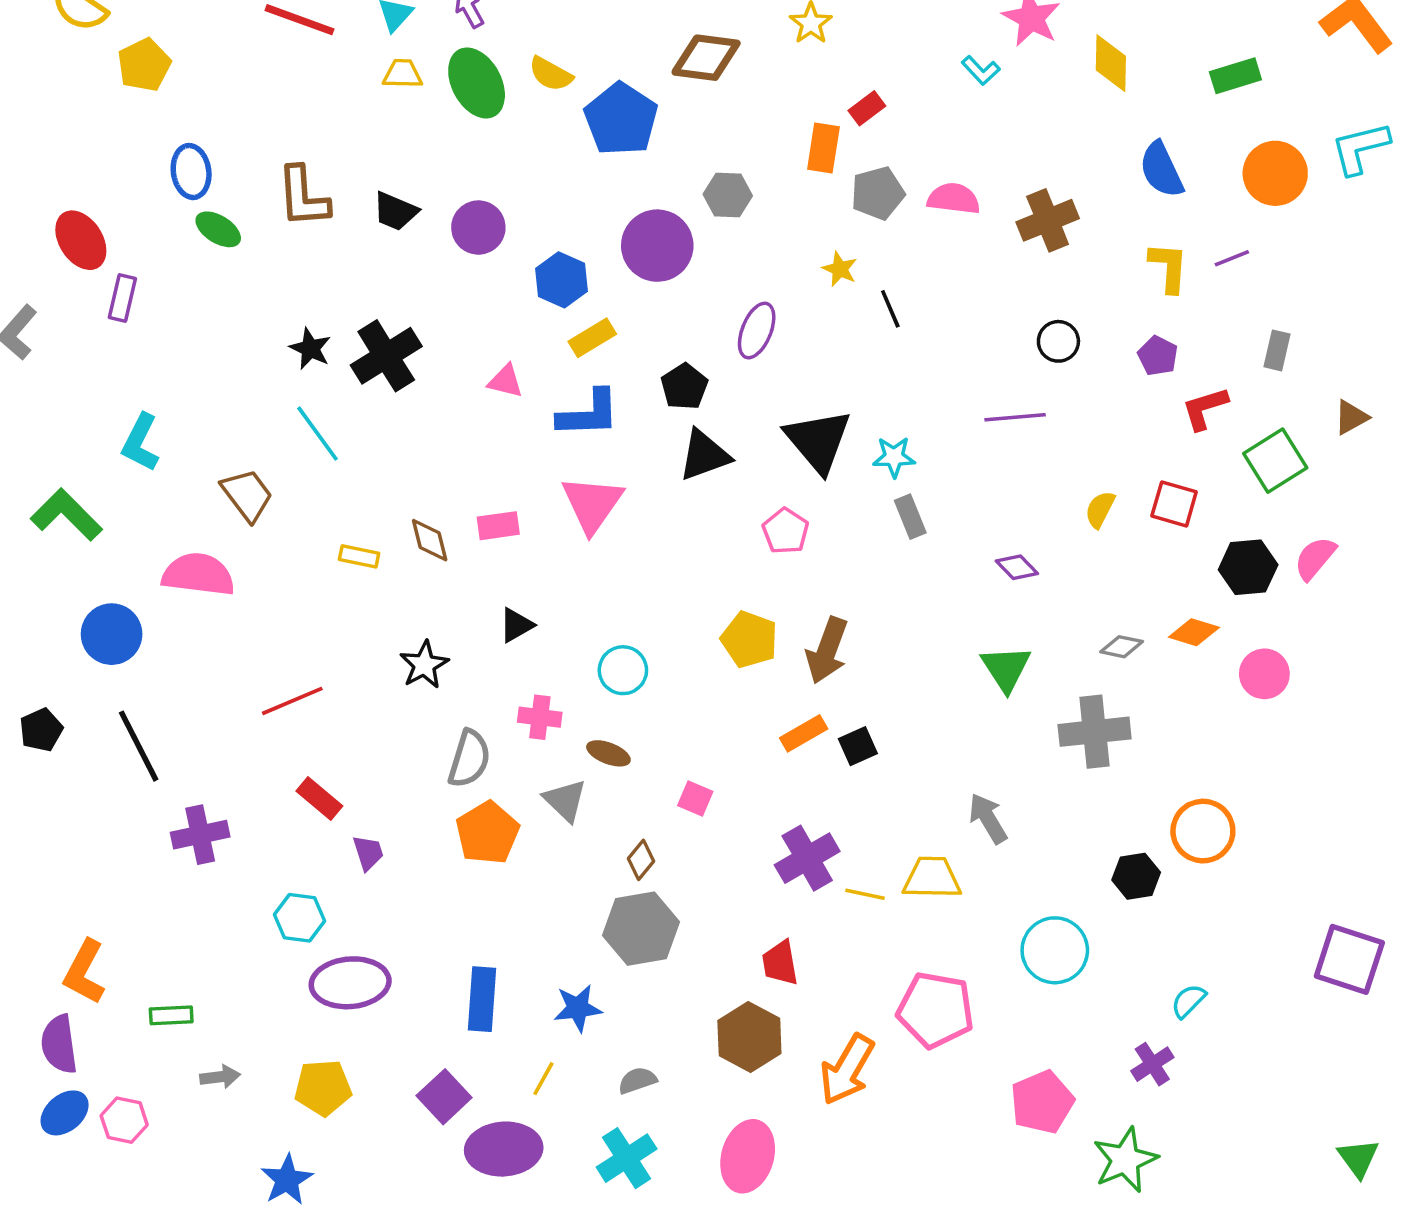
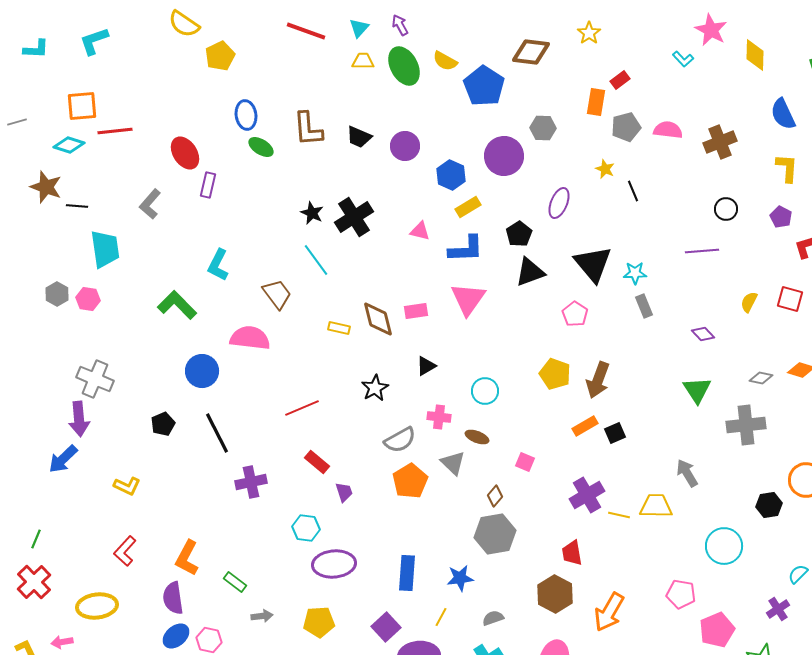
brown diamond: (430, 540) -> (378, 319), size x1.4
gray semicircle: (469, 759) -> (400, 440), turned 44
pink pentagon: (936, 1010) -> (681, 594), moved, size x0.7
green rectangle: (171, 1015) -> (235, 582), turned 40

